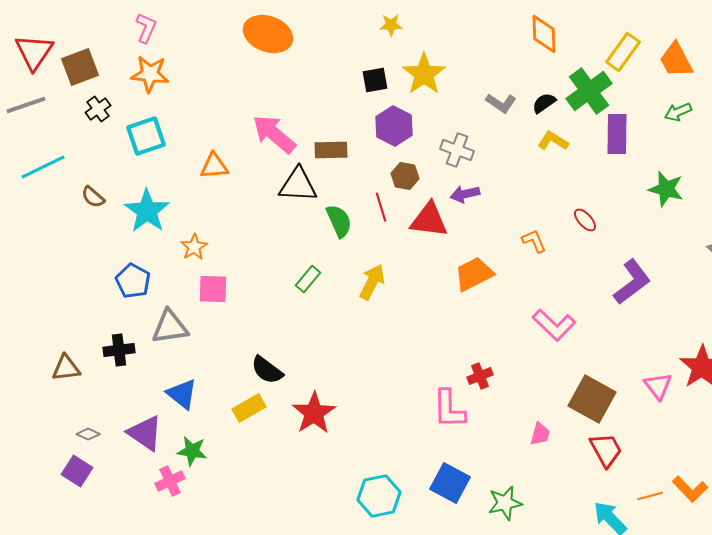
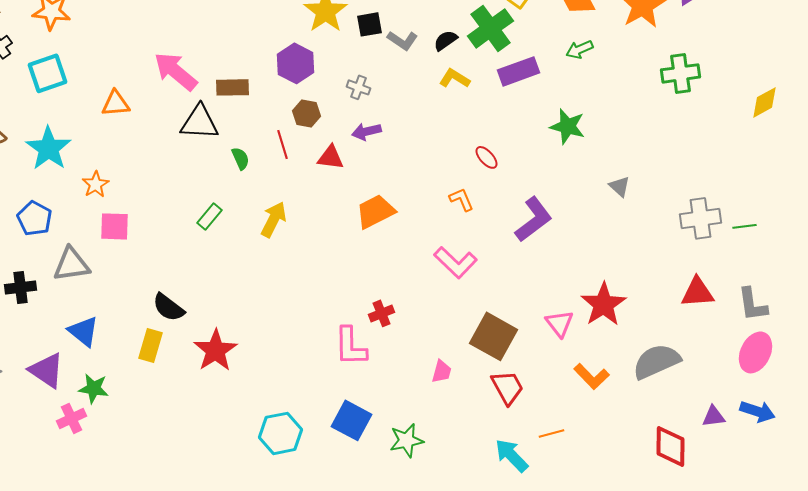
black square: (375, 80) -> (370, 24), moved
purple rectangle: (617, 134) -> (518, 71), turned 69
gray cross: (457, 150) -> (358, 87), size x0.7
red triangle: (429, 220) -> (330, 157), size x0.7
green semicircle: (339, 221) -> (240, 158), size x0.7
orange L-shape: (534, 241) -> (462, 199), moved
yellow rectangle: (249, 408) -> (150, 345), turned -44
orange L-shape: (690, 489) -> (592, 376), moved

